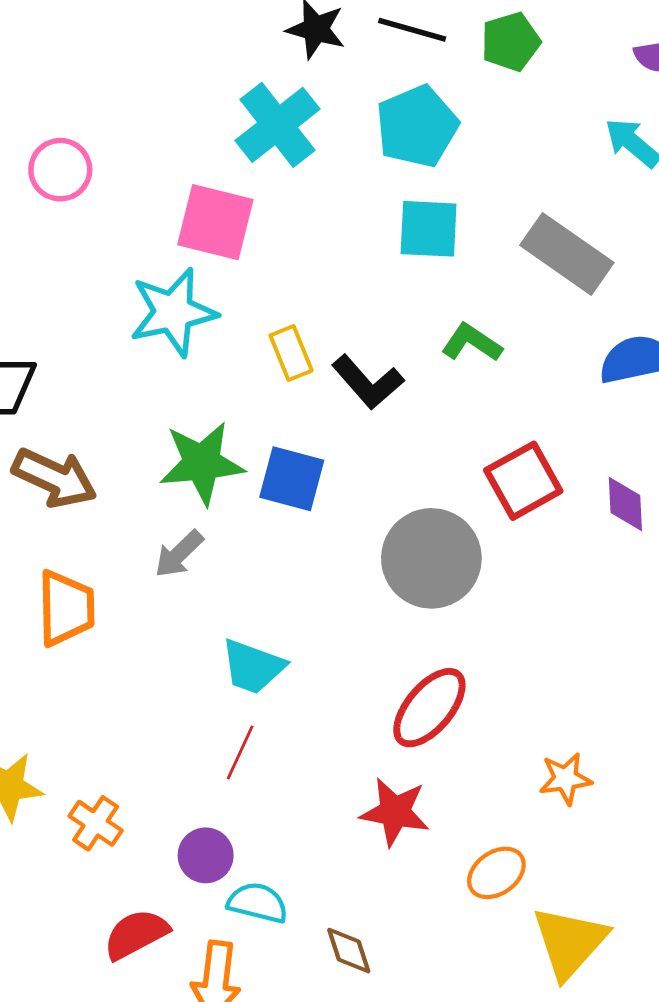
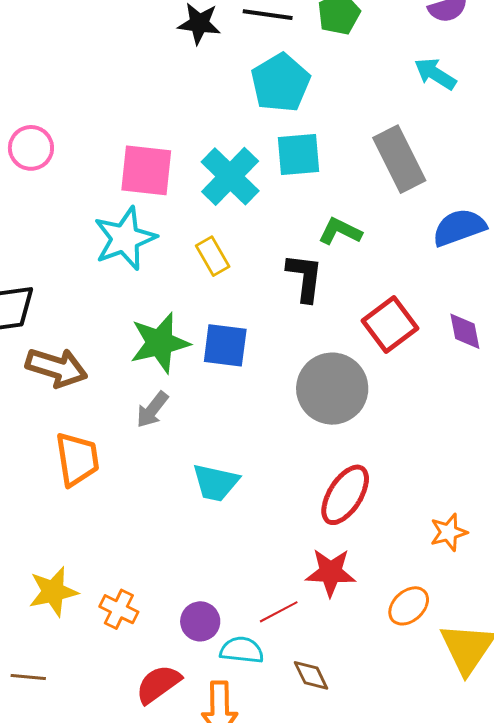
cyan cross: (278, 125) -> (230, 176), moved
gray rectangle: (567, 254) -> (399, 159), turned 36
black L-shape: (368, 382) -> (305, 277), moved, turned -124
red line: (240, 752) -> (279, 612), moved, turned 45

